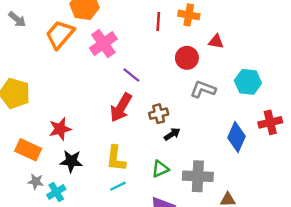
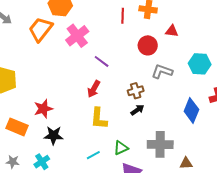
red arrow: (121, 107) -> (94, 89), size x0.7
brown cross: (159, 114) -> (136, 91), moved
yellow L-shape: (116, 158) -> (99, 118), moved
green triangle: (160, 169) -> (121, 148), moved
gray star: (36, 182) -> (13, 162), moved

